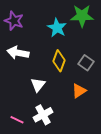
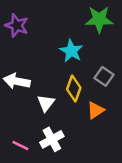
cyan star: (57, 28) -> (71, 51), moved
white arrow: (18, 53) -> (17, 81), moved
yellow diamond: (59, 61) -> (74, 88), moved

